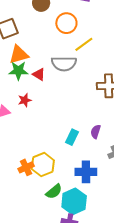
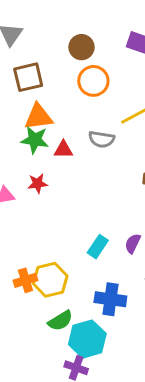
orange circle: (66, 23) -> (93, 81), moved
gray semicircle: (64, 64) -> (102, 139), size x0.7
red triangle: (39, 74) -> (63, 150), turned -40

